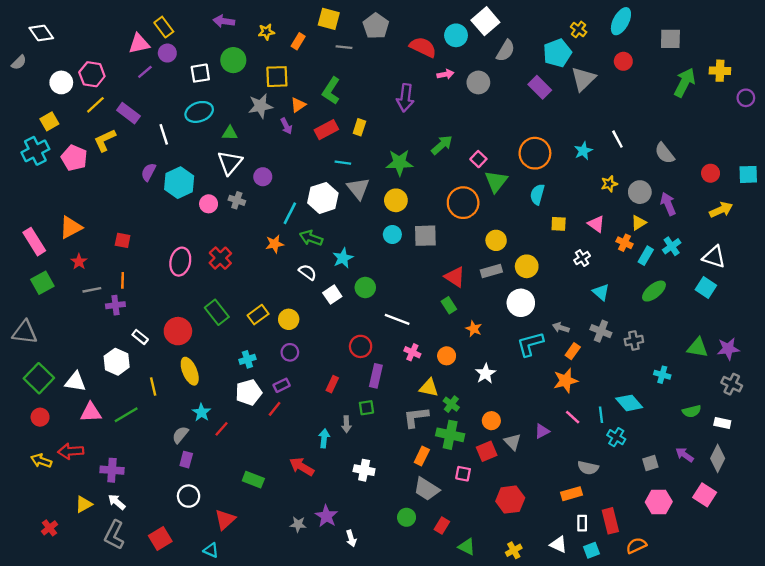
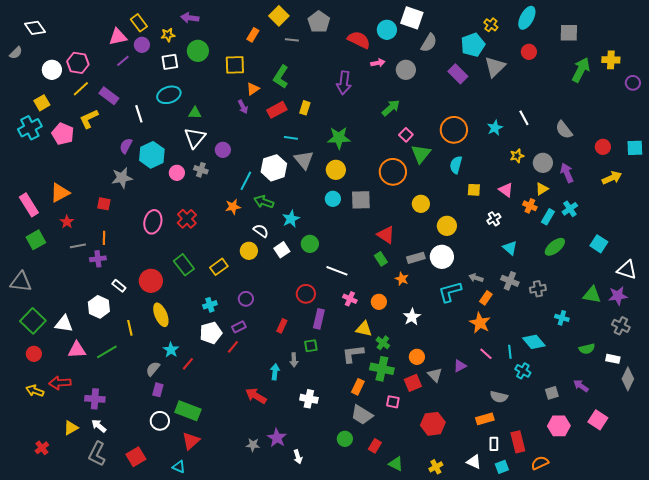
yellow square: (329, 19) -> (279, 16), turned 30
white square: (485, 21) -> (412, 18), turned -30
yellow star: (266, 32) -> (168, 35), moved
gray star: (260, 106) -> (122, 178), moved
green arrow: (442, 145) -> (391, 108), moved
white triangle: (714, 257) -> (627, 270), moved
gray rectangle: (491, 271) -> (416, 258), moved
yellow circle: (289, 319) -> (249, 251), moved
orange star: (566, 381) -> (480, 323), turned -30
gray diamond: (718, 458) -> (628, 379), moved
green rectangle: (253, 480) -> (188, 411), moved, size x1.4

